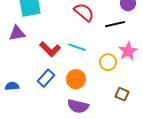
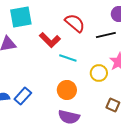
red L-shape: (50, 49) -> (50, 40), moved
blue rectangle: (46, 78) -> (23, 96), moved

